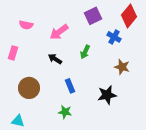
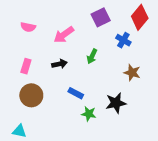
pink rectangle: (13, 53) -> (26, 66), moved
black arrow: (55, 59) -> (59, 64), turned 136
blue rectangle: (70, 86) -> (76, 93), turned -40
green star: (65, 112) -> (89, 114), moved

